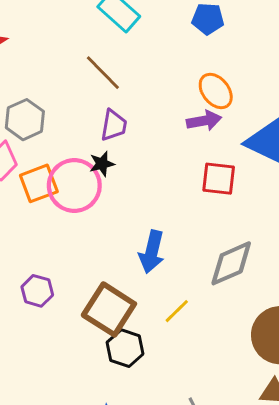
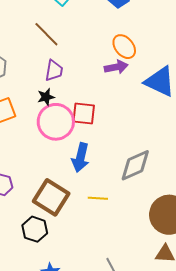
red square: (219, 179) -> (84, 113), moved
pink circle: (74, 185) -> (56, 122), moved
yellow line: (177, 311) -> (98, 198), turned 48
black hexagon: (125, 348) -> (35, 229), moved

